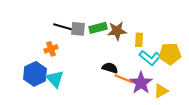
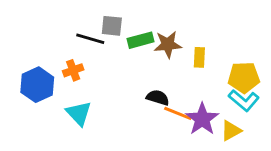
gray square: (78, 29) -> (112, 26), moved
cyan L-shape: (150, 58) -> (244, 100), moved
blue hexagon: (35, 74) -> (37, 85), moved

